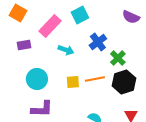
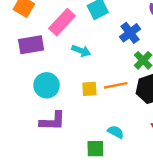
blue cross: (98, 42) -> (130, 33), moved
purple rectangle: (24, 45) -> (31, 45), size x1.5

